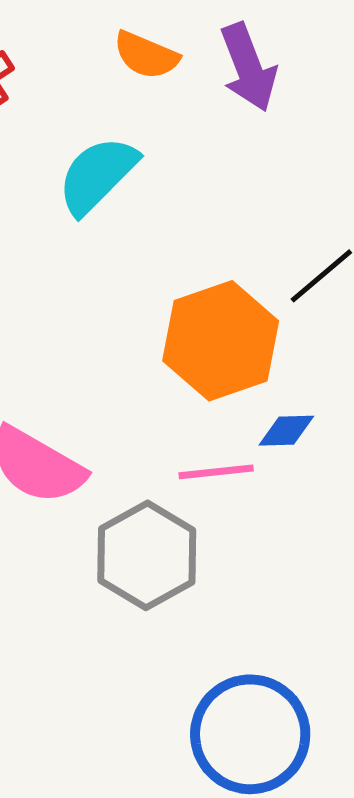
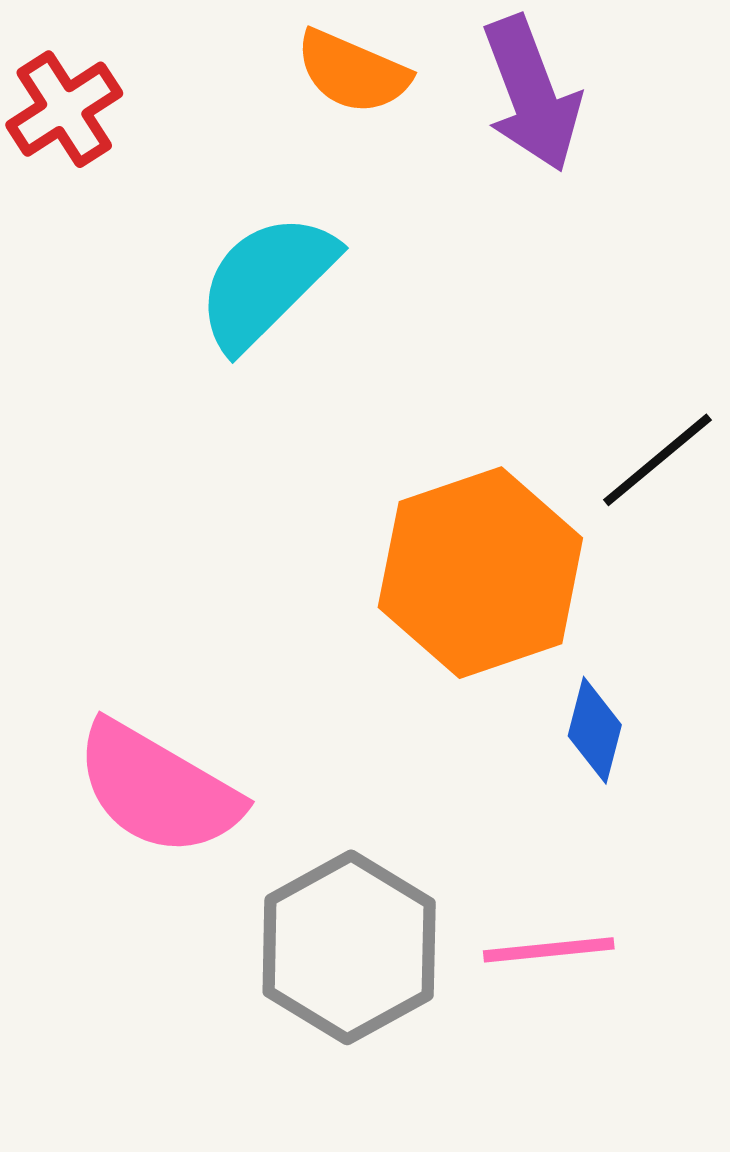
blue diamond: (286, 431) -> (595, 730), turned -74
pink line: (216, 472) -> (549, 950), moved

